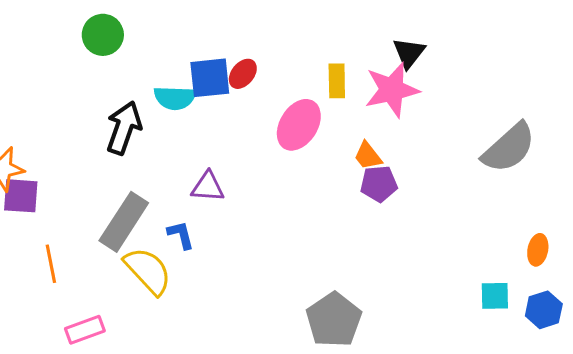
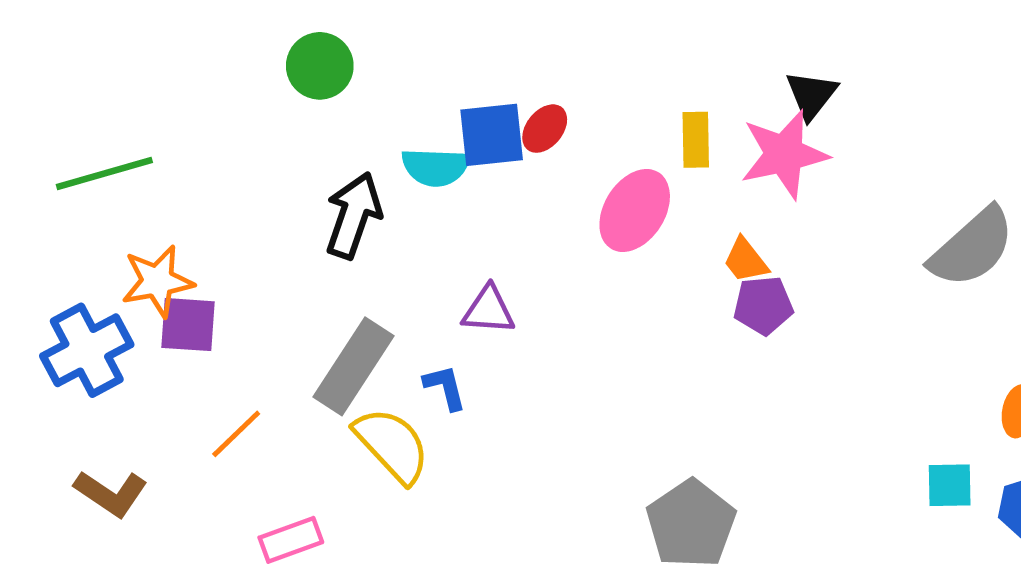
orange line: (51, 264) -> (236, 434), turned 57

